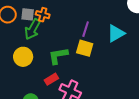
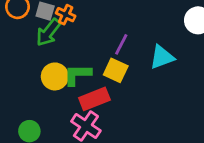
yellow circle: (23, 57) -> (55, 76), moved
red rectangle: (51, 79) -> (94, 99), moved, size x1.5

